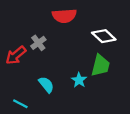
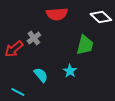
white diamond: (104, 36) -> (101, 17), moved
green trapezoid: (100, 65) -> (85, 45), moved

